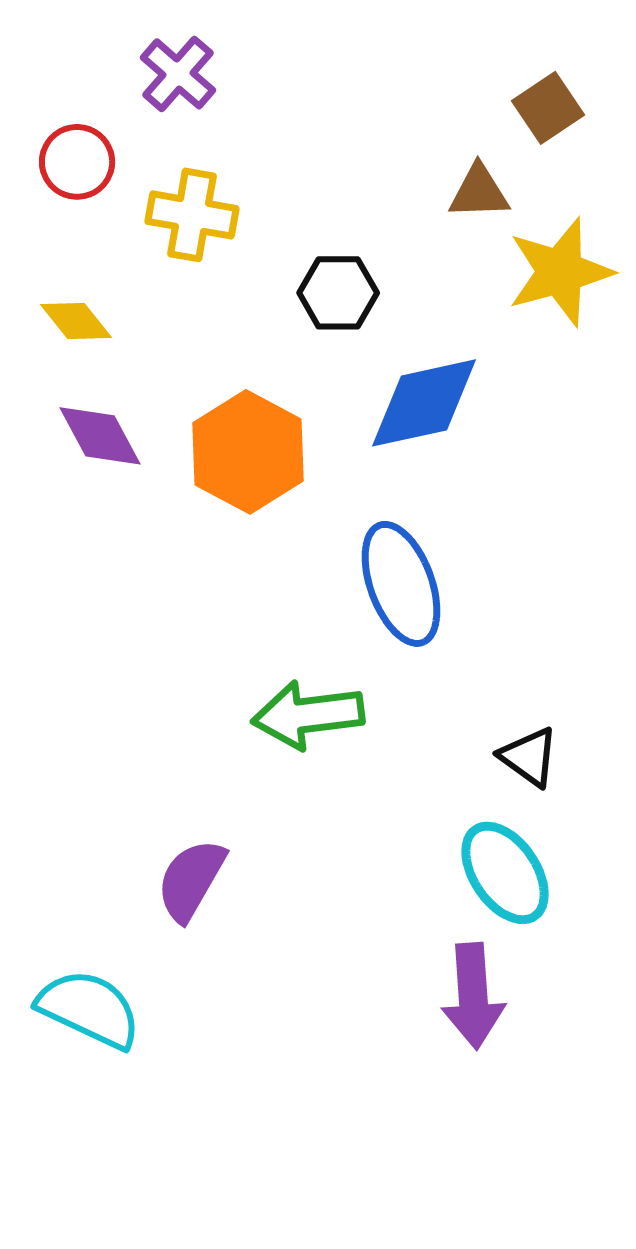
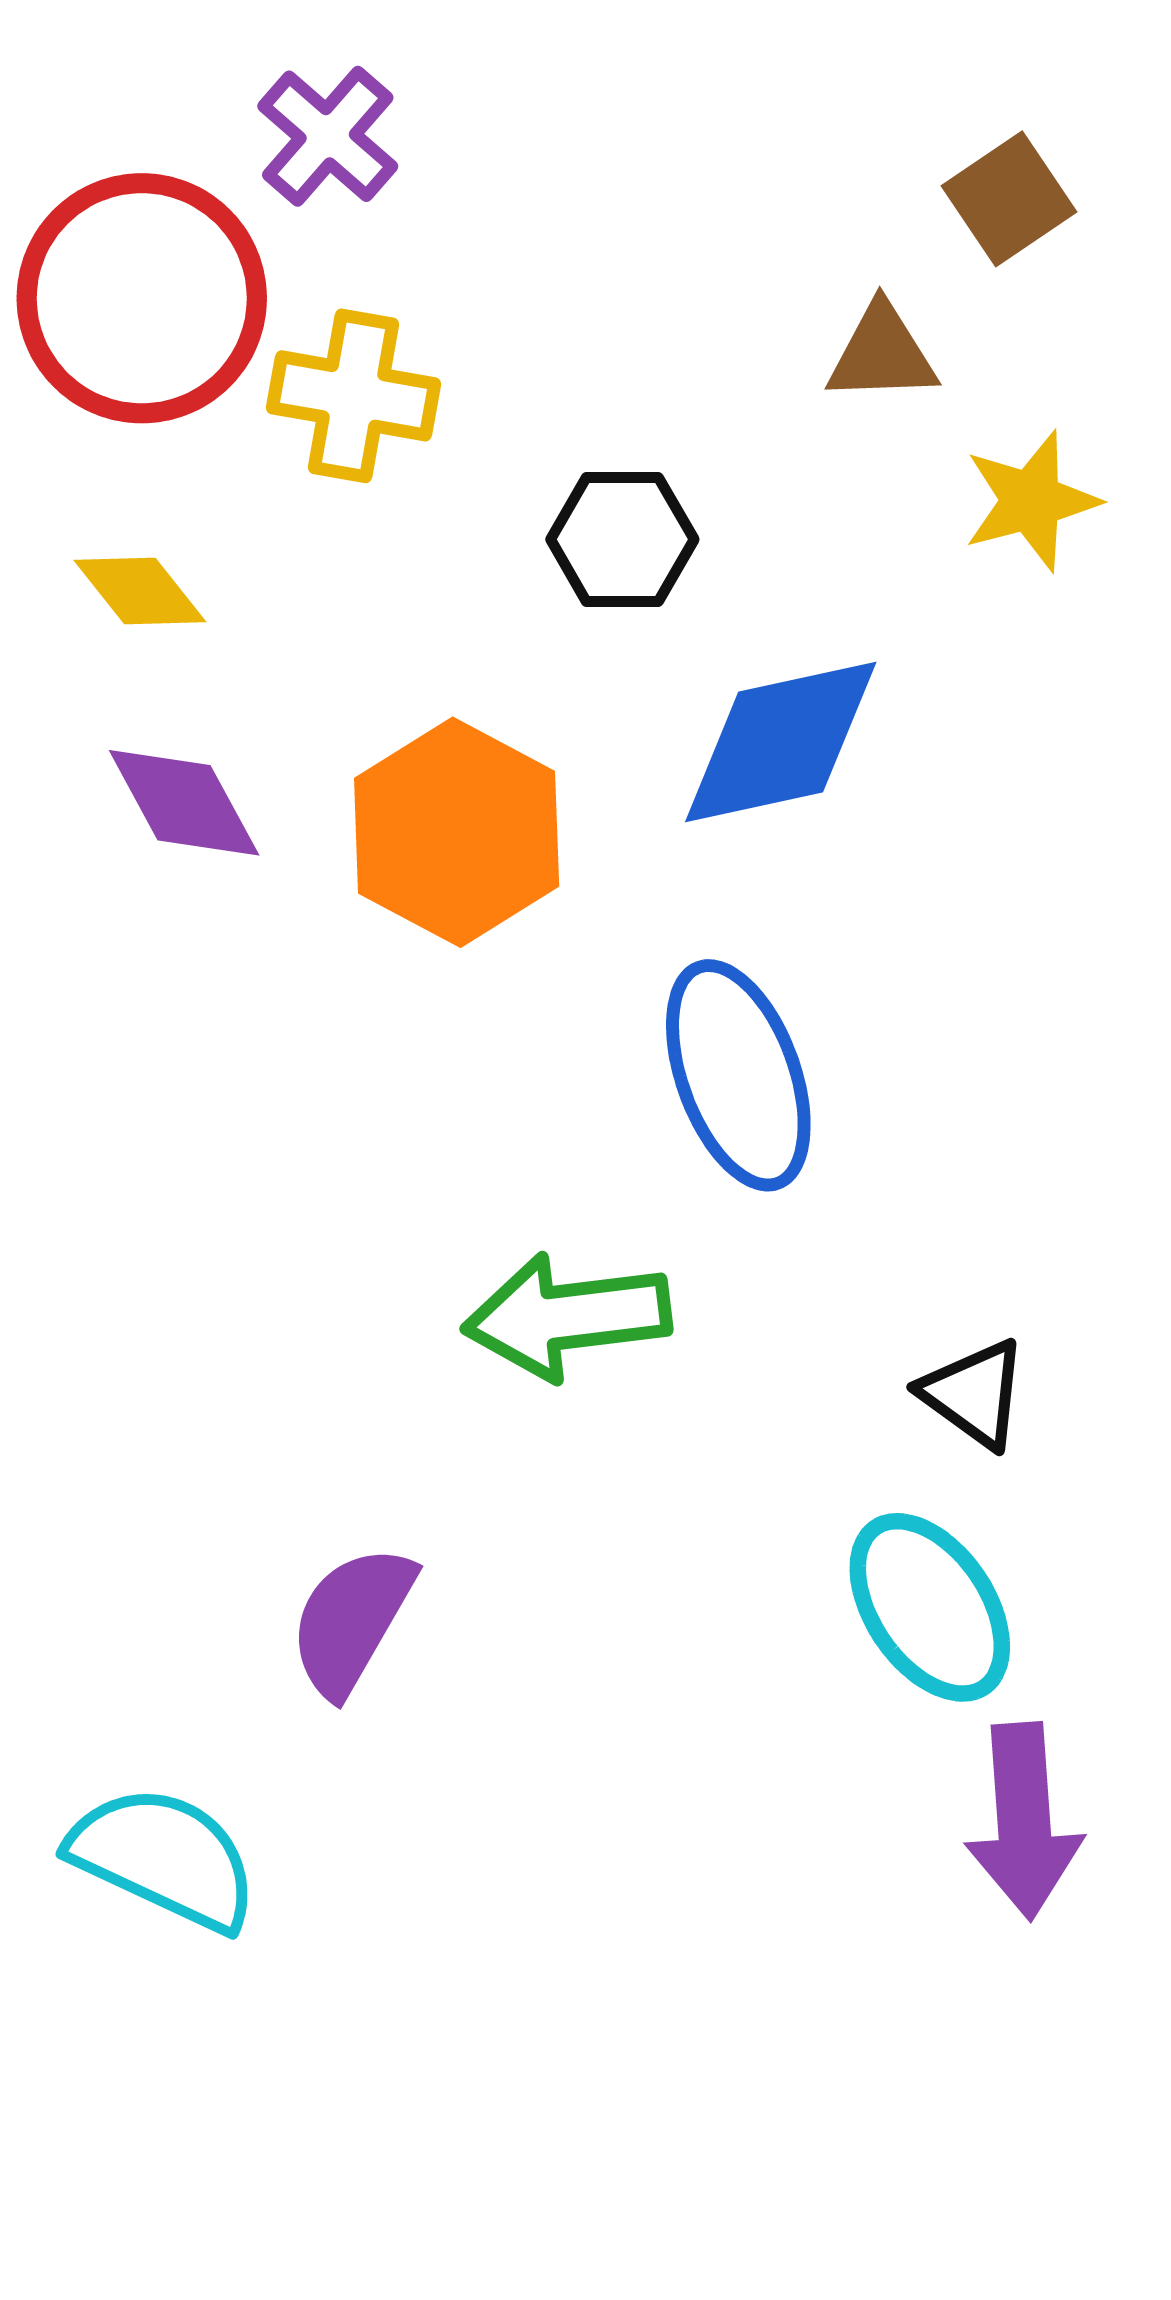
red circle: (77, 162) -> (142, 298), size x1.8
yellow star: (560, 272) -> (1031, 501), size x0.7
purple arrow: (473, 996) -> (1024, 1821), moved

